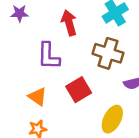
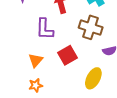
orange triangle: (38, 97) -> (36, 60), turned 35

